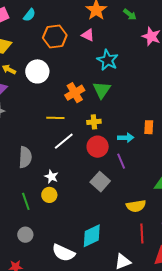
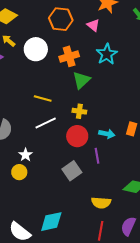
green triangle: (102, 90) -> (81, 80), moved
orange cross: (75, 93) -> (69, 56), moved

